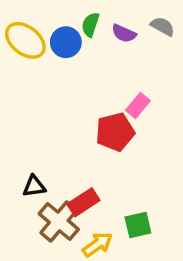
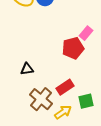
black triangle: (34, 186) -> (27, 69), moved
red rectangle: (83, 202) -> (65, 87), moved

